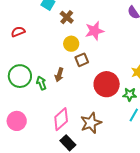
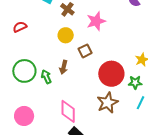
yellow circle: (71, 44) -> (66, 35), moved
pink diamond: (61, 119) -> (68, 111), turned -45
brown star: (91, 123) -> (107, 103), moved

